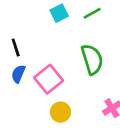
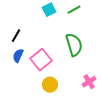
black line: (16, 47) -> (16, 36), turned 48

